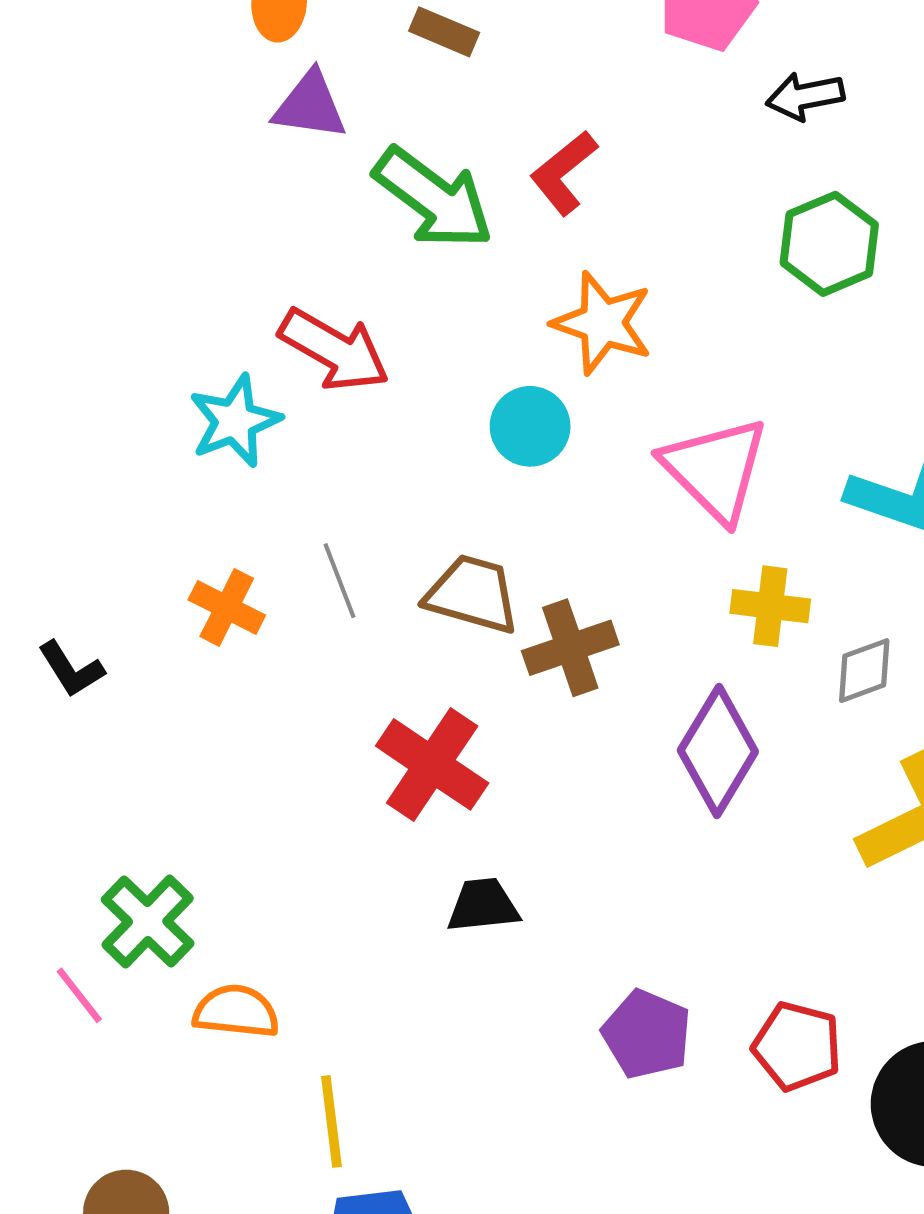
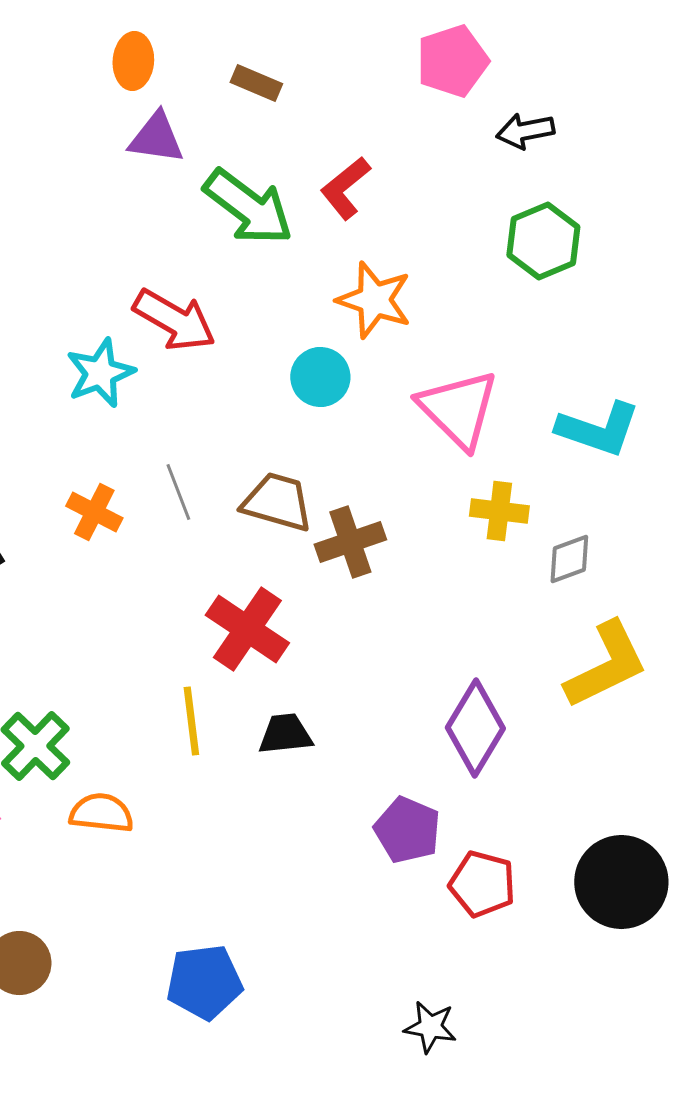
purple diamond: (718, 751) -> (475, 728), moved
red pentagon: (797, 1046) -> (482, 884), moved
yellow line: (331, 1121) -> (191, 721), moved

